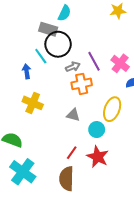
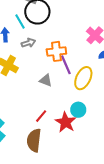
purple line: (94, 61) -> (66, 65), moved
gray arrow: (73, 67) -> (28, 43), moved
cyan circle: (97, 130) -> (78, 110), moved

